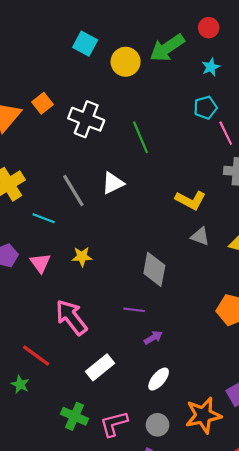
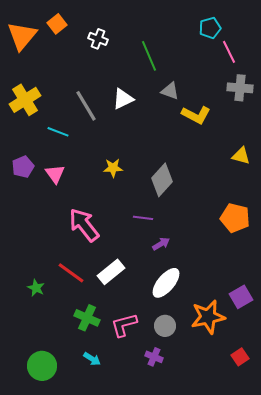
white cross: (86, 119) -> (98, 39), size x0.6
gray triangle: (200, 236) -> (170, 91), moved
yellow star: (82, 257) -> (113, 168), moved
gray diamond: (154, 269) -> (162, 180), turned 32
red line: (36, 356) -> (71, 273), moved
white ellipse: (159, 379) -> (166, 283), size x1.4

